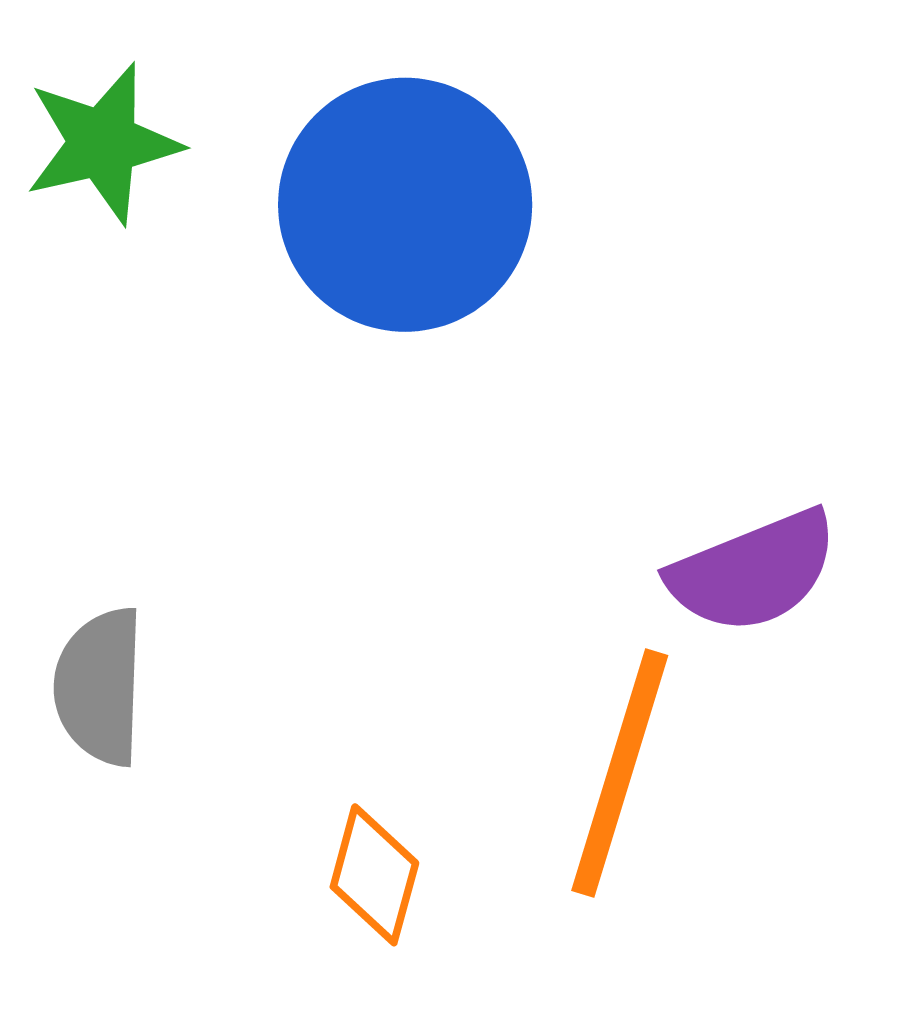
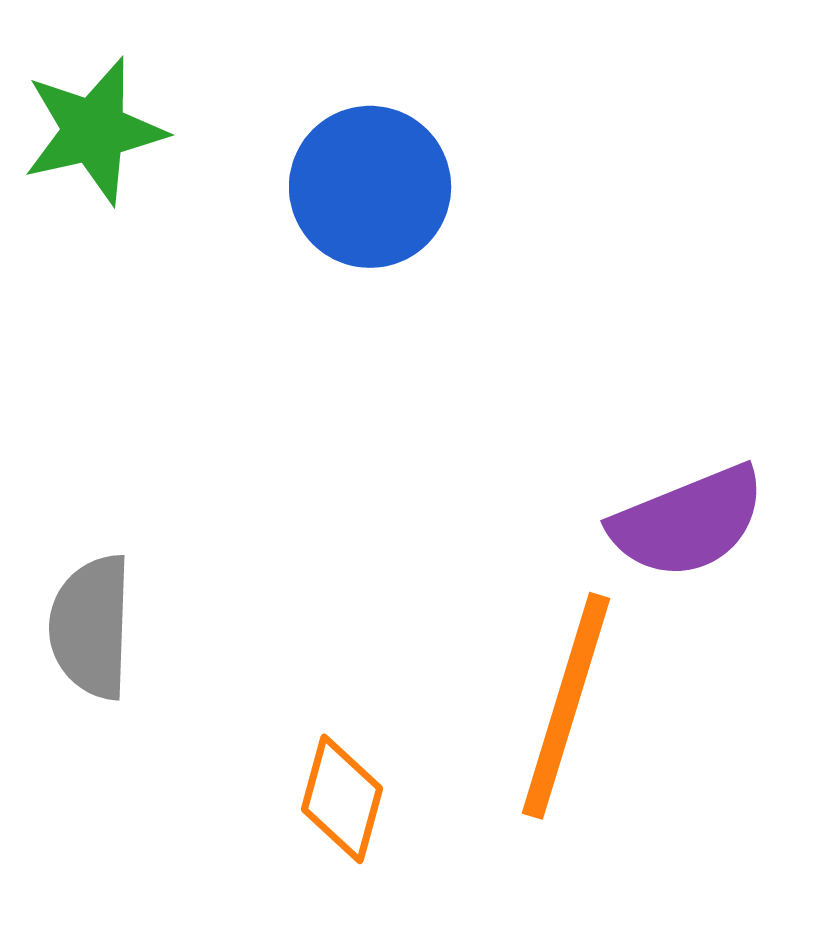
blue circle: (405, 205) -> (370, 187), size x0.7

